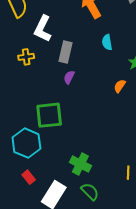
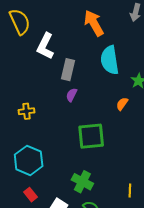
cyan semicircle: (107, 42) -> (110, 60), size x1.8
yellow cross: (26, 57) -> (26, 111), moved
green square: (49, 115) -> (91, 136), moved

